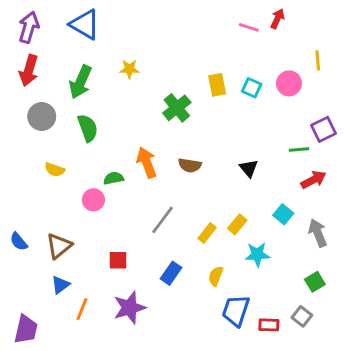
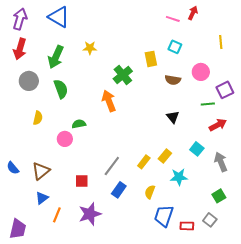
pink circle: (289, 83) -> (201, 72), moved
cyan square: (252, 88) -> (175, 47), moved
orange arrow: (147, 162) -> (109, 101), moved
brown semicircle: (190, 165) -> (173, 80), moved
yellow semicircle: (55, 170) -> (38, 118), turned -96
gray line: (162, 220) -> (112, 166), moved

